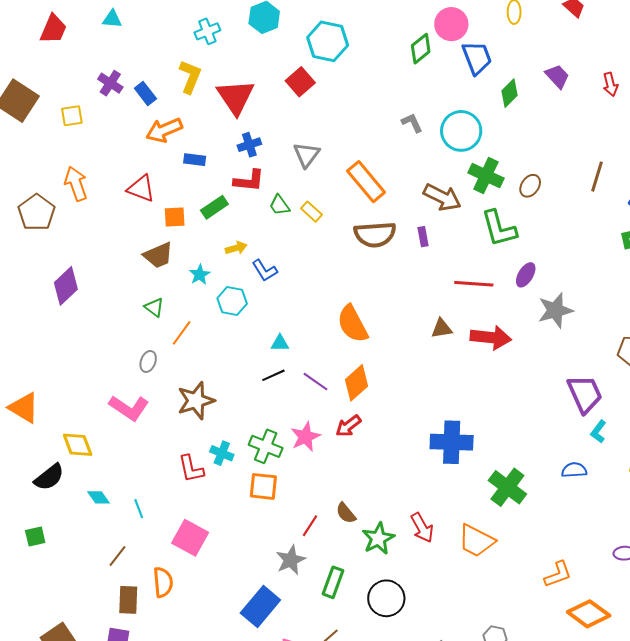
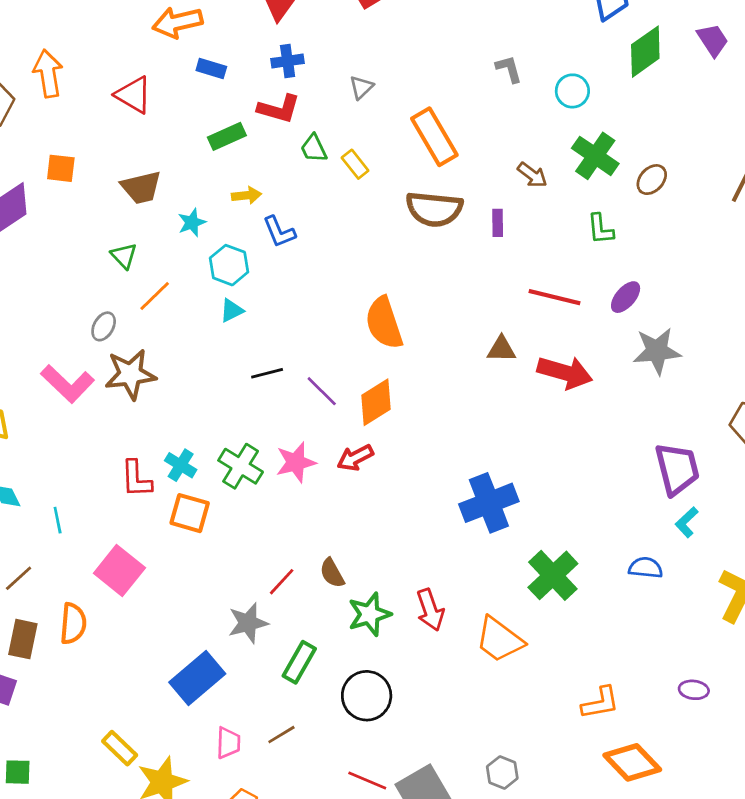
green diamond: (510, 93) -> (645, 52), size x1.4
cyan circle: (461, 131) -> (572, 91), size x0.6
gray triangle: (307, 155) -> (361, 87), size x0.7
brown arrow: (442, 197) -> (532, 175), size x0.6
orange square: (175, 217) -> (61, 168), moved
green L-shape: (499, 228) -> (600, 229), size x0.6
cyan triangle: (280, 343) -> (232, 311), moved, turned -36
brown star: (196, 401) -> (130, 374), moved
blue cross: (452, 442) -> (489, 503), turned -33
orange square: (263, 486) -> (190, 513), moved

